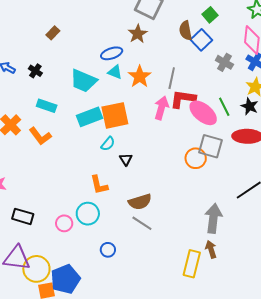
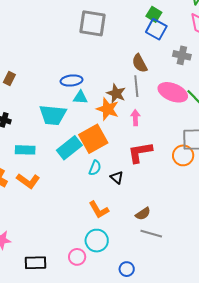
brown semicircle: (186, 31) -> (140, 63), moved
brown star: (138, 34) -> (116, 93), moved
blue square: (201, 40) -> (156, 29), moved
blue ellipse: (112, 53) -> (72, 81), turned 30
orange star: (140, 77) -> (108, 109), moved
red L-shape: (183, 99) -> (140, 152), moved
pink arrow: (161, 108) -> (135, 118), size x0.7
pink ellipse: (203, 113) -> (173, 92), moved
brown semicircle: (140, 202) -> (143, 214), size x0.7

